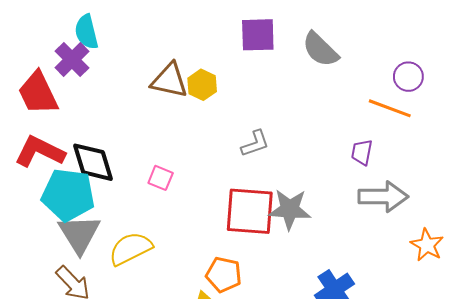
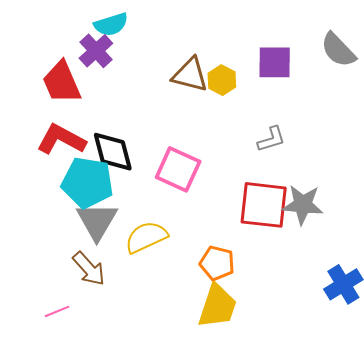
cyan semicircle: (86, 32) -> (111, 24), turned -96
purple square: (258, 35) -> (275, 62), moved
pink square: (161, 178) -> (178, 169), size x1.8
orange pentagon: (224, 275) -> (217, 263), moved

